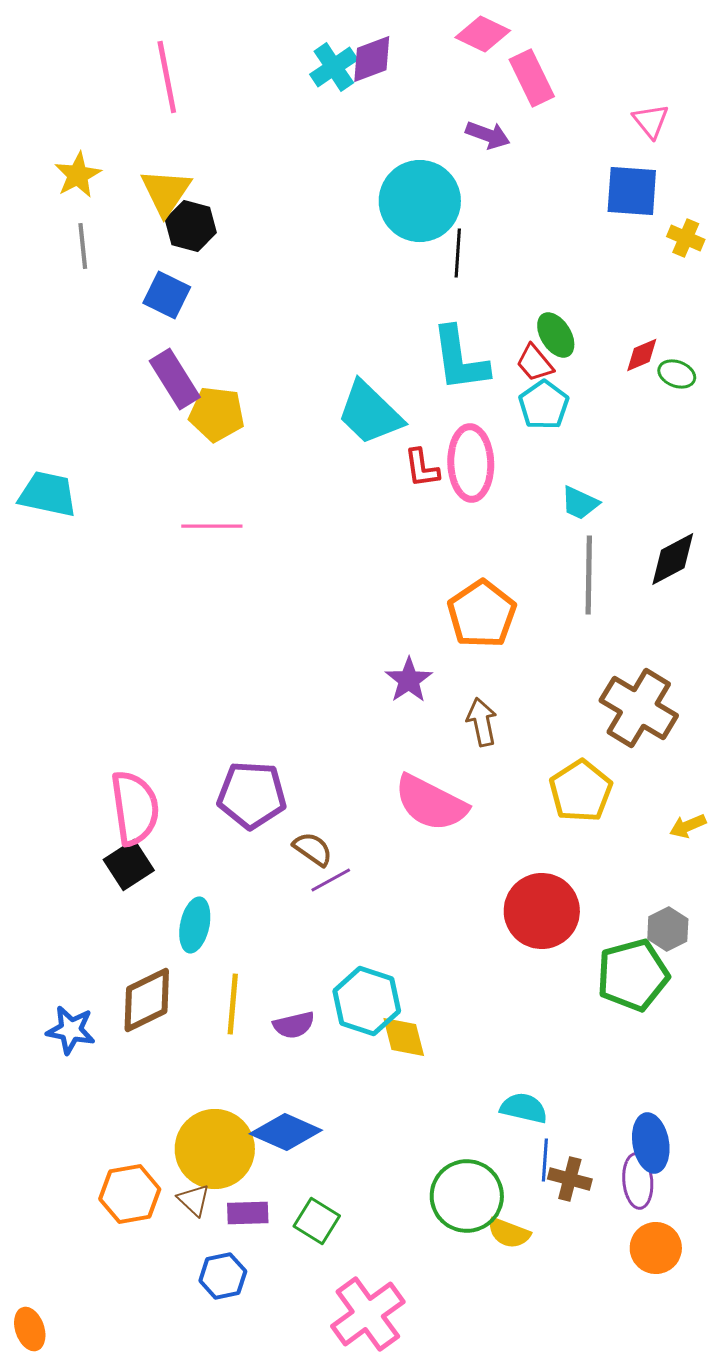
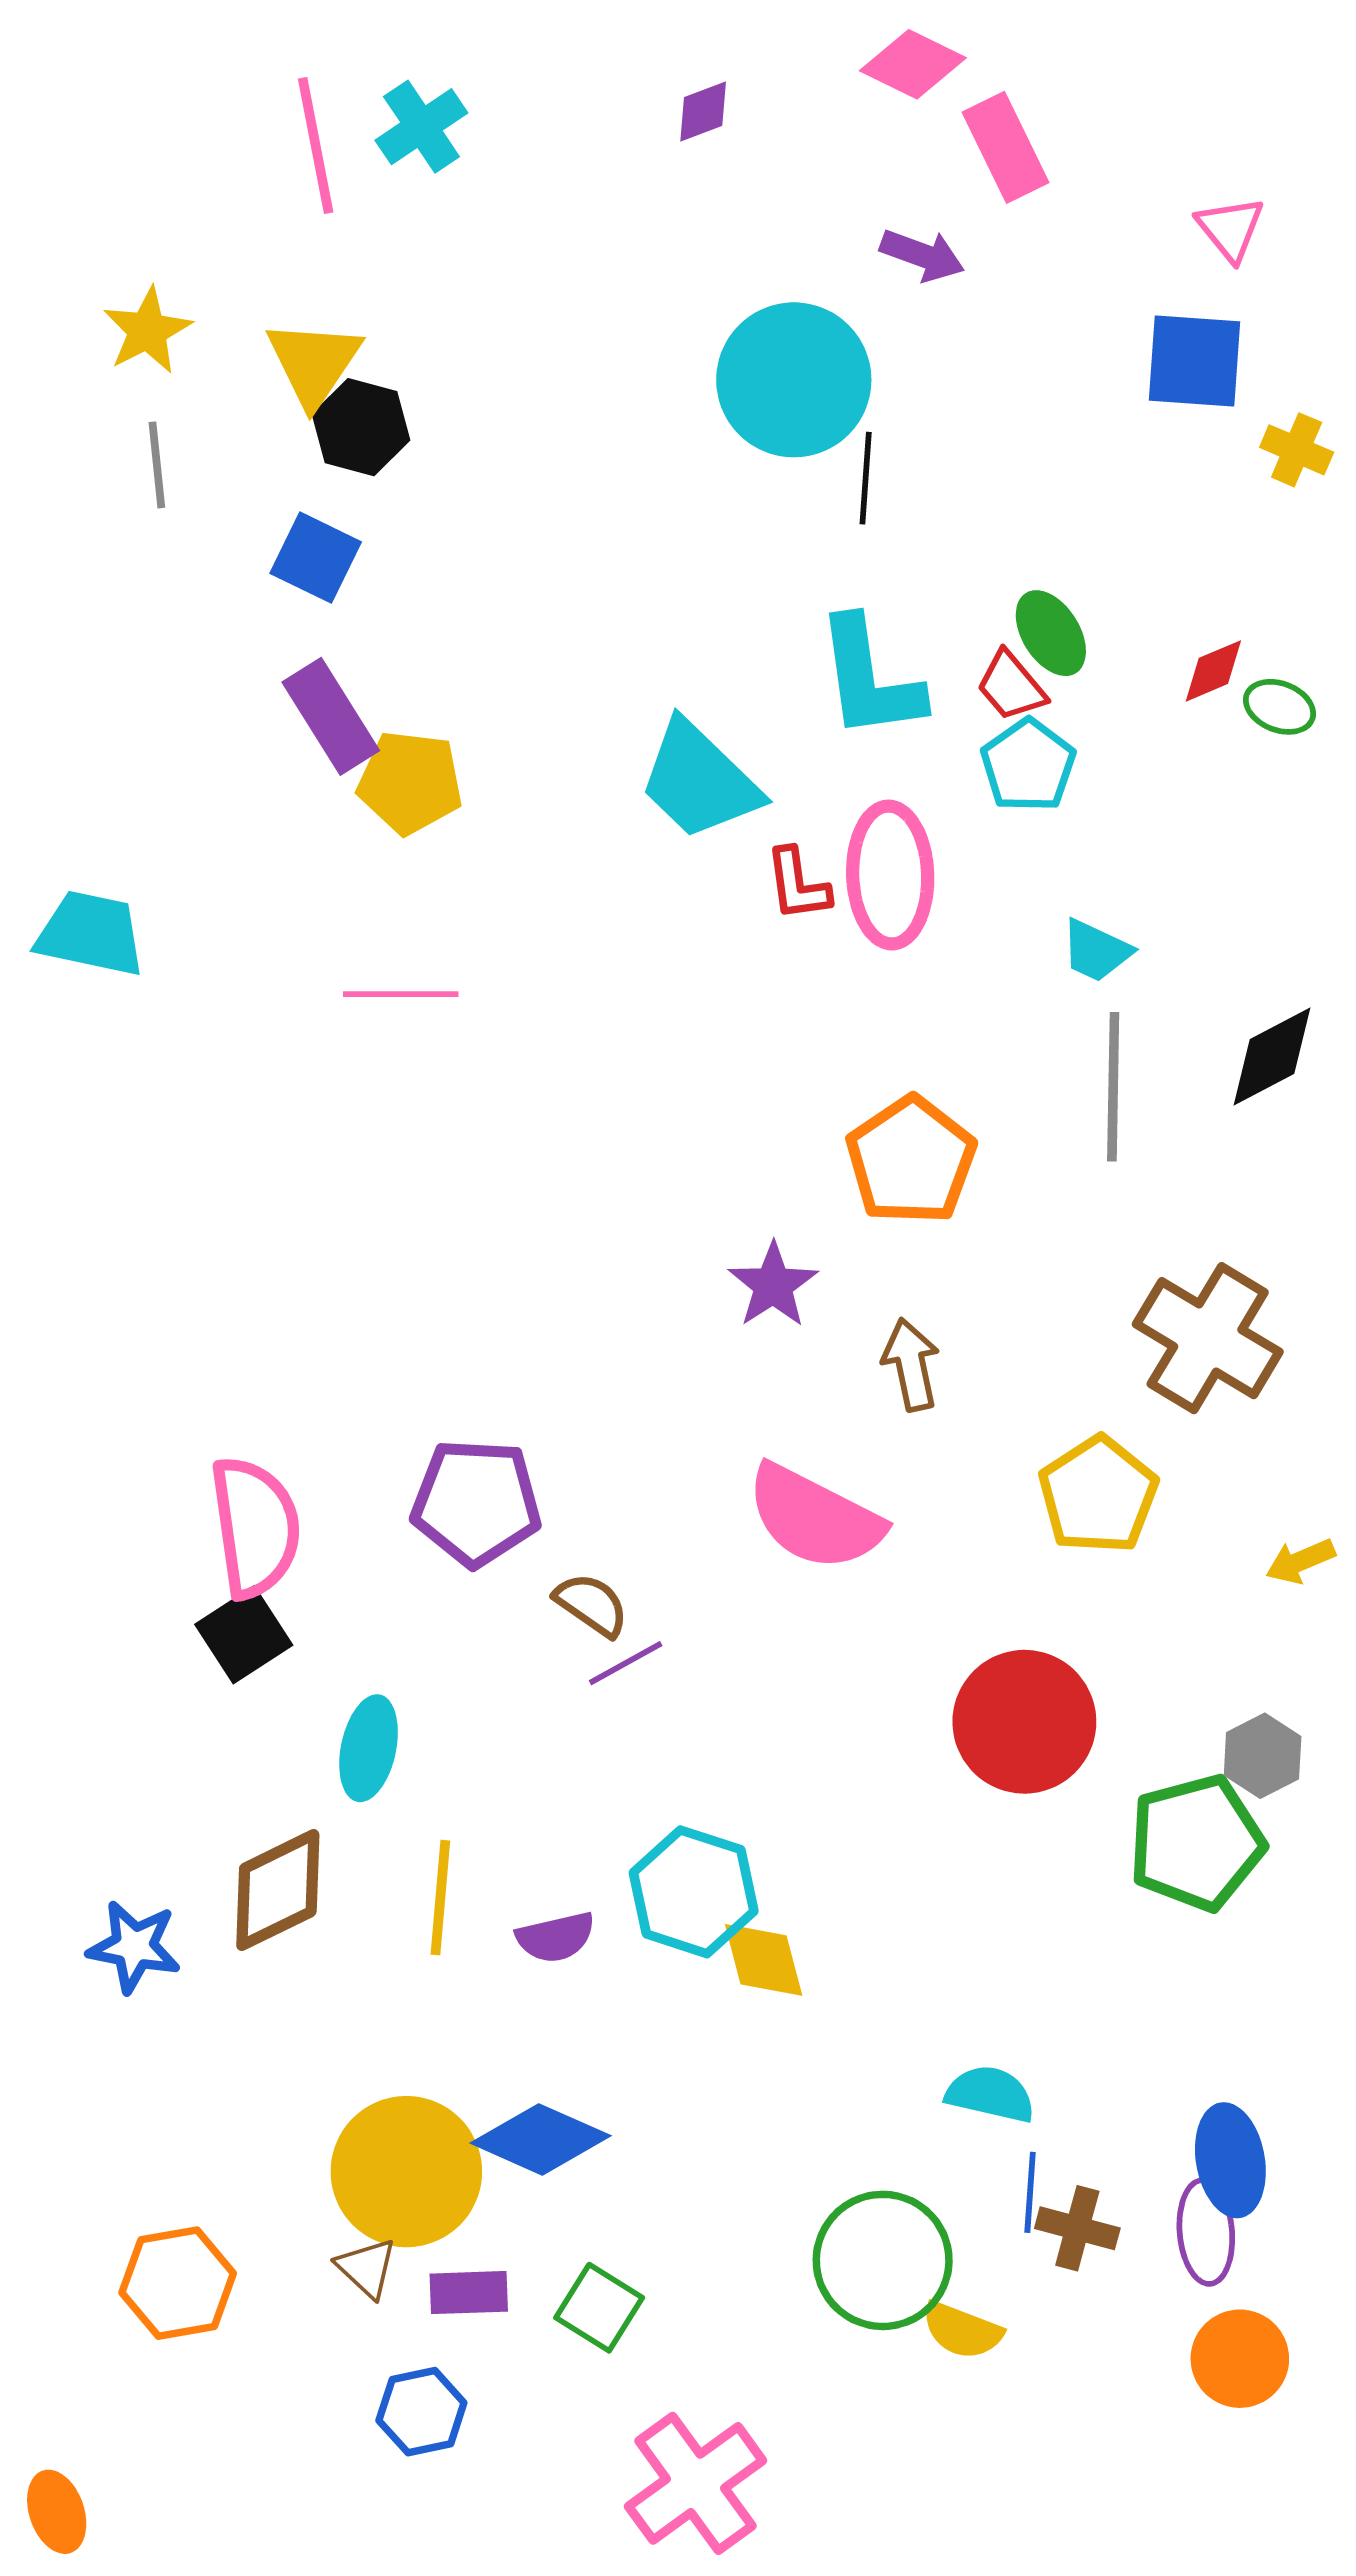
purple diamond: (372, 59) -> (703, 111), size x0.7
cyan cross: (334, 67) -> (421, 127), moved
orange hexagon: (130, 1194) -> (178, 2283), moved

